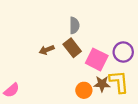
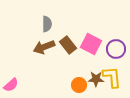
gray semicircle: (74, 25) -> (47, 24), moved
brown arrow: (47, 50) -> (44, 47), size x1.5
pink square: (97, 59) -> (91, 44), moved

